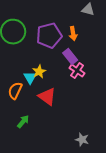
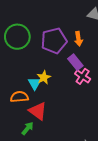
orange semicircle: (15, 91) -> (19, 97), turned 60
red triangle: (47, 97) -> (38, 111), moved

